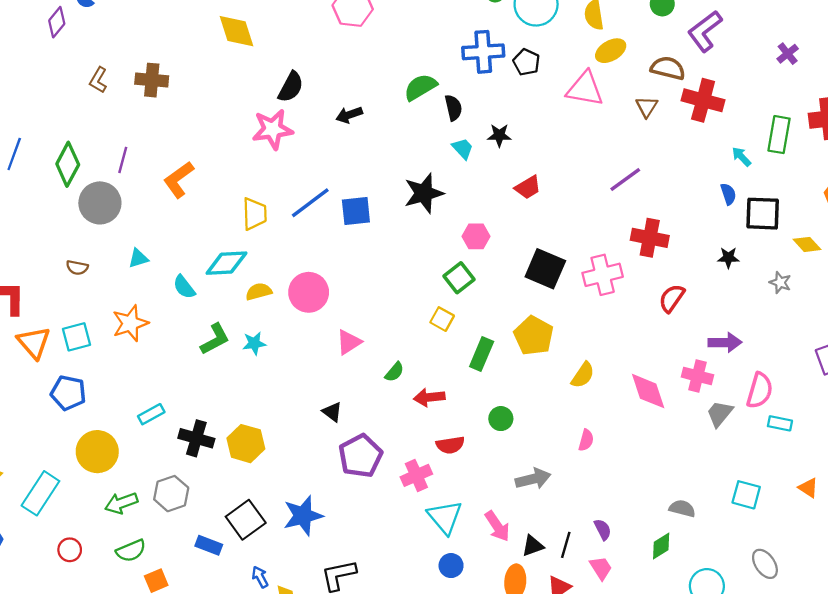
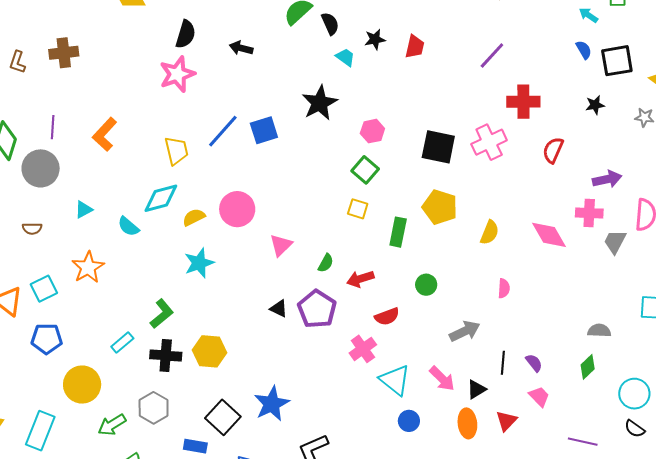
black arrow: (349, 115) -> (241, 48), turned 45
red trapezoid: (528, 187) -> (415, 47), moved, turned -35
green L-shape: (215, 339) -> (162, 314), moved
cyan star: (254, 343) -> (199, 263), size x1.4
purple pentagon: (360, 456) -> (317, 309), moved
black line: (566, 545) -> (503, 363), moved

